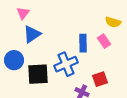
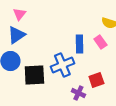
blue triangle: (32, 34) -> (16, 35), moved

